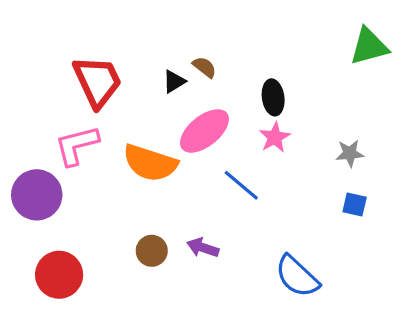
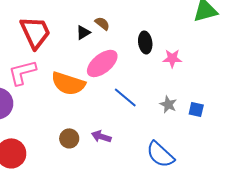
pink star: (275, 137) -> (172, 58), moved, turned 30
gray star: (350, 153) -> (168, 104), moved, turned 30

